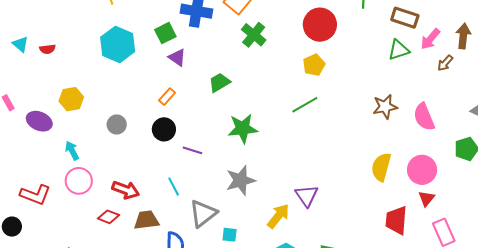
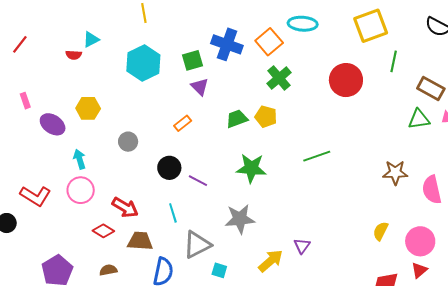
cyan triangle: (20, 44) -> (91, 39), moved, turned 42
yellow pentagon: (314, 65) -> (266, 117), moved, turned 30
black circle: (164, 129) -> (169, 168), moved
yellow semicircle: (381, 167) -> (381, 231), size x0.7
purple triangle: (307, 196) -> (302, 246), size x0.7

